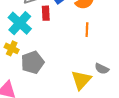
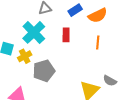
red rectangle: (46, 13) -> (66, 35), moved
yellow cross: (12, 48) -> (25, 56), turned 32

